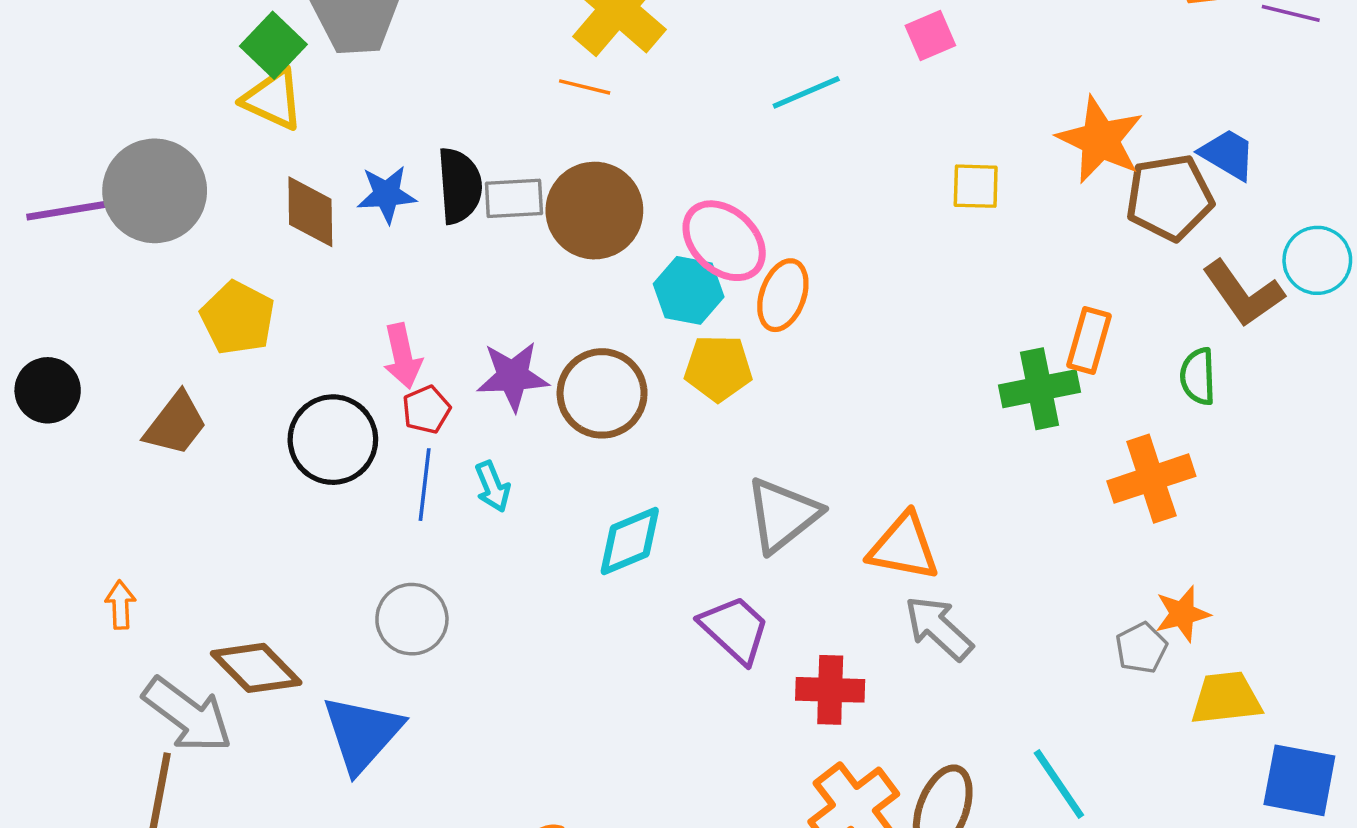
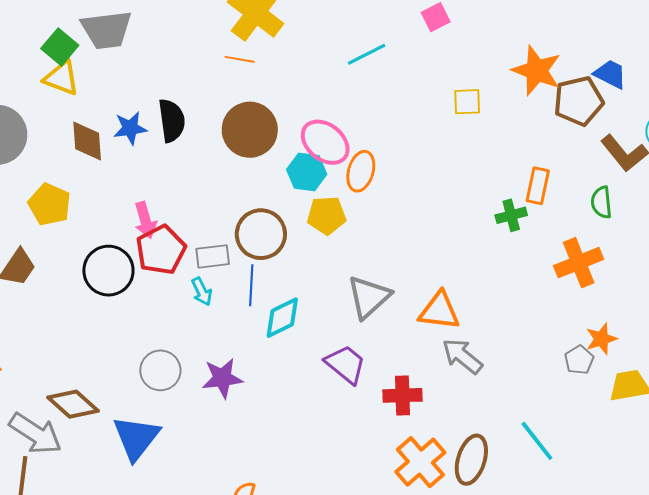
gray rectangle: (514, 198) -> (213, 256), moved
purple star: (513, 376) -> (222, 378), moved
green cross: (1040, 389) -> (511, 215), size x0.7
red pentagon: (426, 410) -> (161, 250), size x1.8
blue line: (425, 485) -> (251, 285), moved

